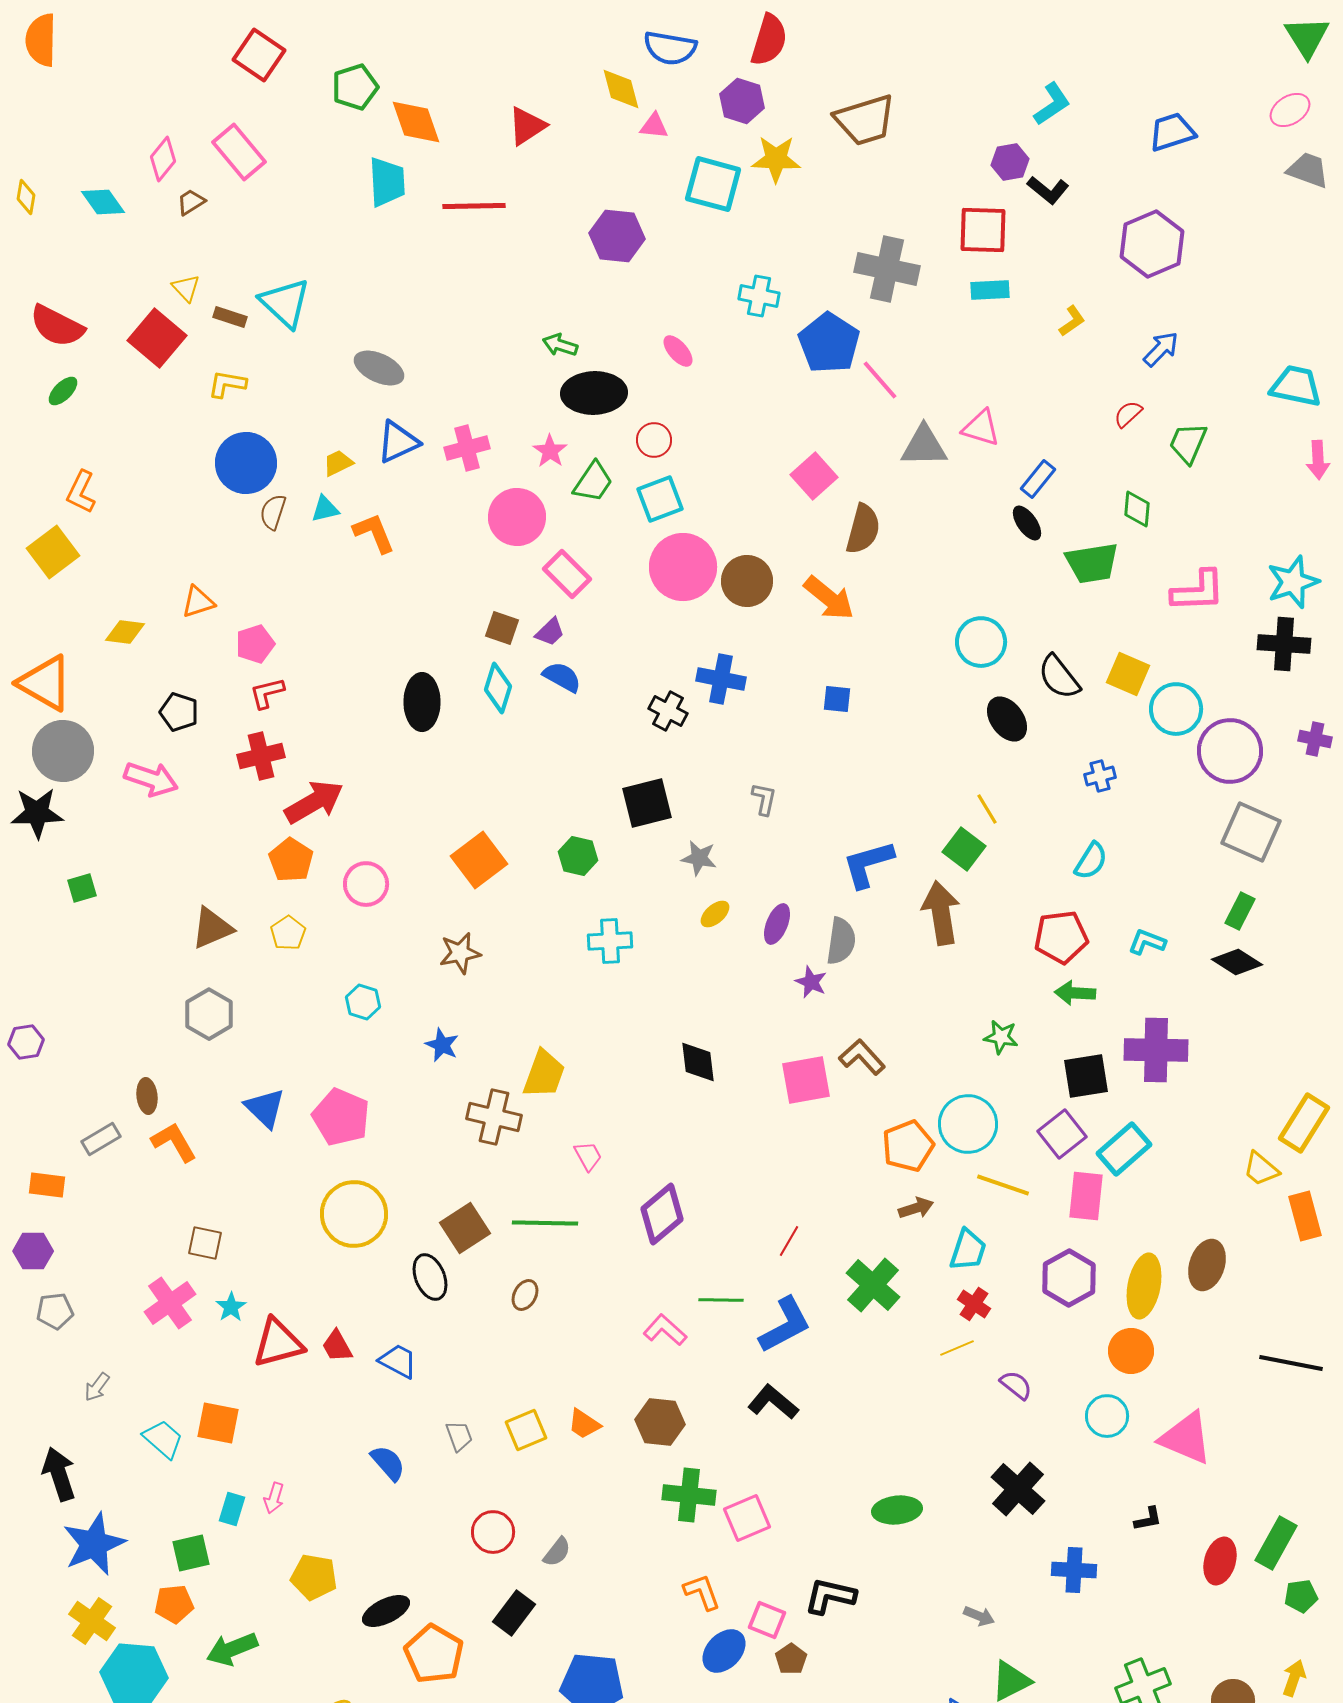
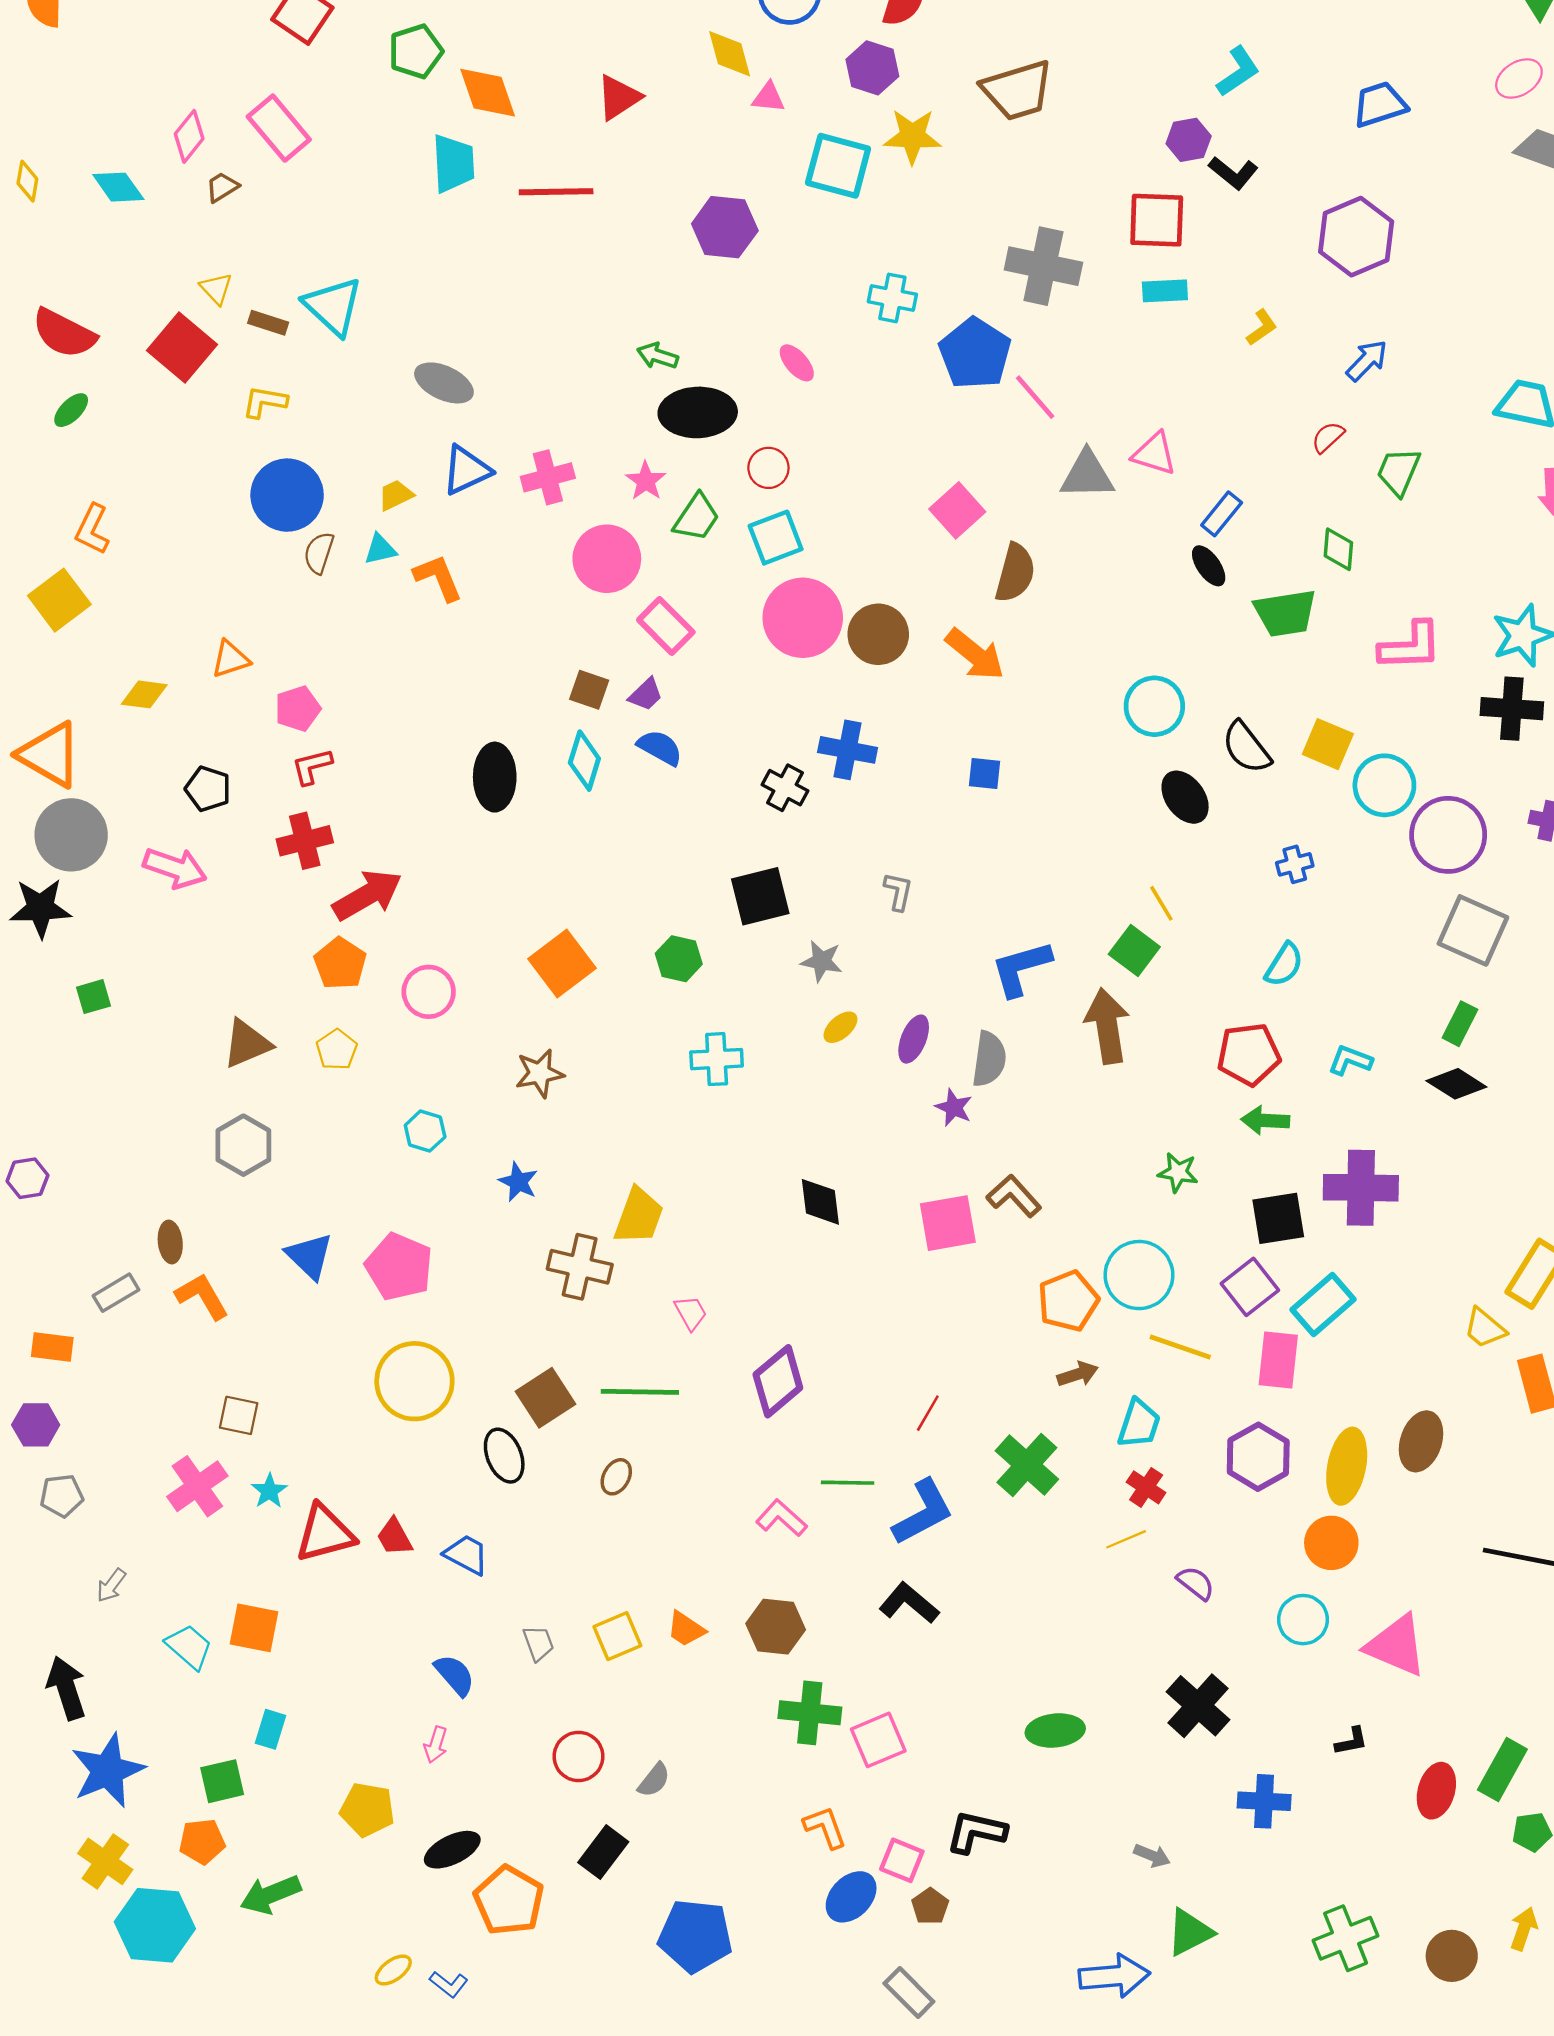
pink arrow: (274, 1498) -> (436, 1745), moved

